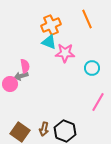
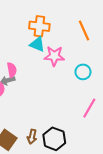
orange line: (87, 19) -> (84, 31), moved
orange cross: (51, 25) -> (39, 26), turned 30

